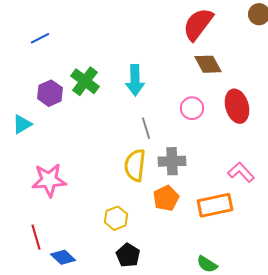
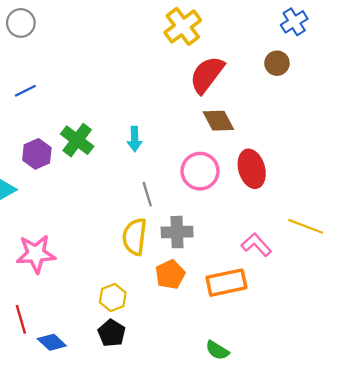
cyan arrow: (135, 80) -> (135, 139), size x0.7
pink circle: (192, 108) -> (200, 171), size x1.4
black pentagon: (128, 255) -> (112, 333), moved

